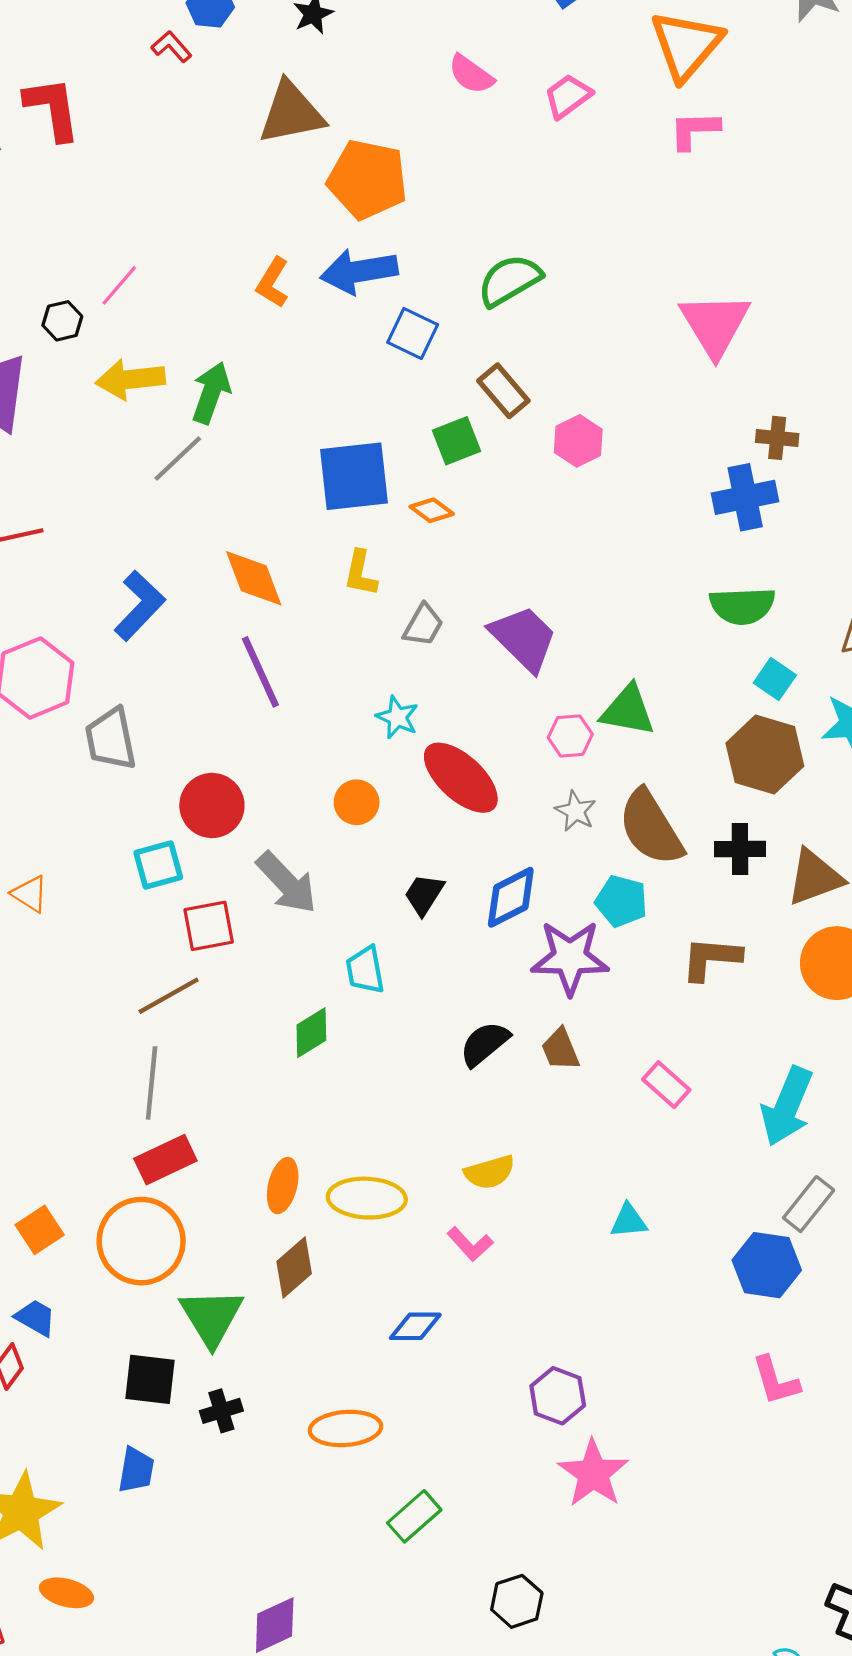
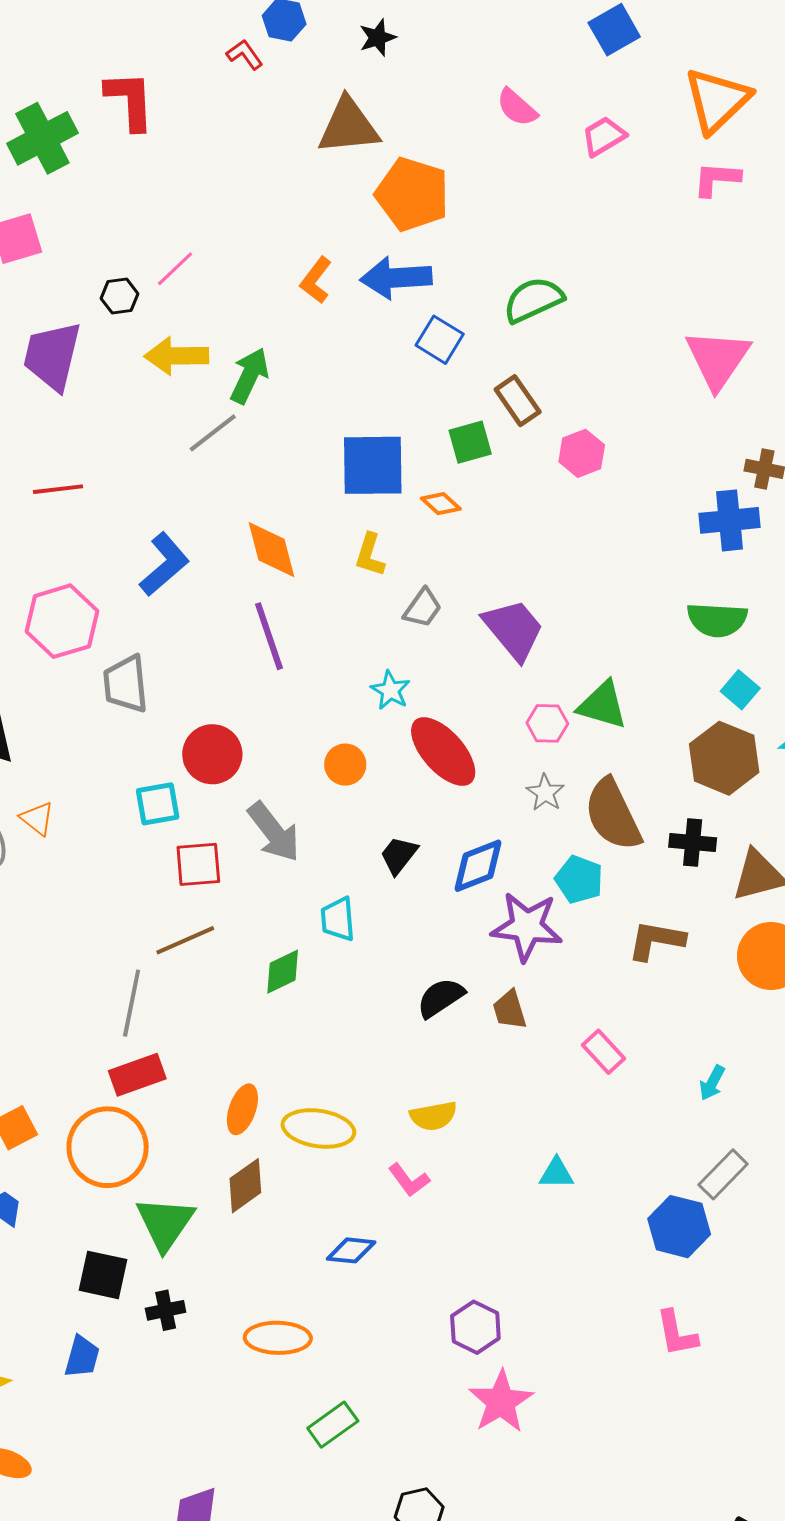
brown line: (169, 996) -> (185, 940), moved
cyan arrow: (787, 1106) -> (712, 1083), size x0.5

